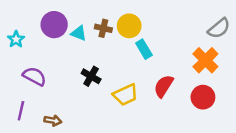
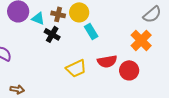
black cross: (91, 76) -> (52, 34), moved
red semicircle: (164, 86) -> (107, 61), turned -132
red circle: (203, 97) -> (129, 70), moved

